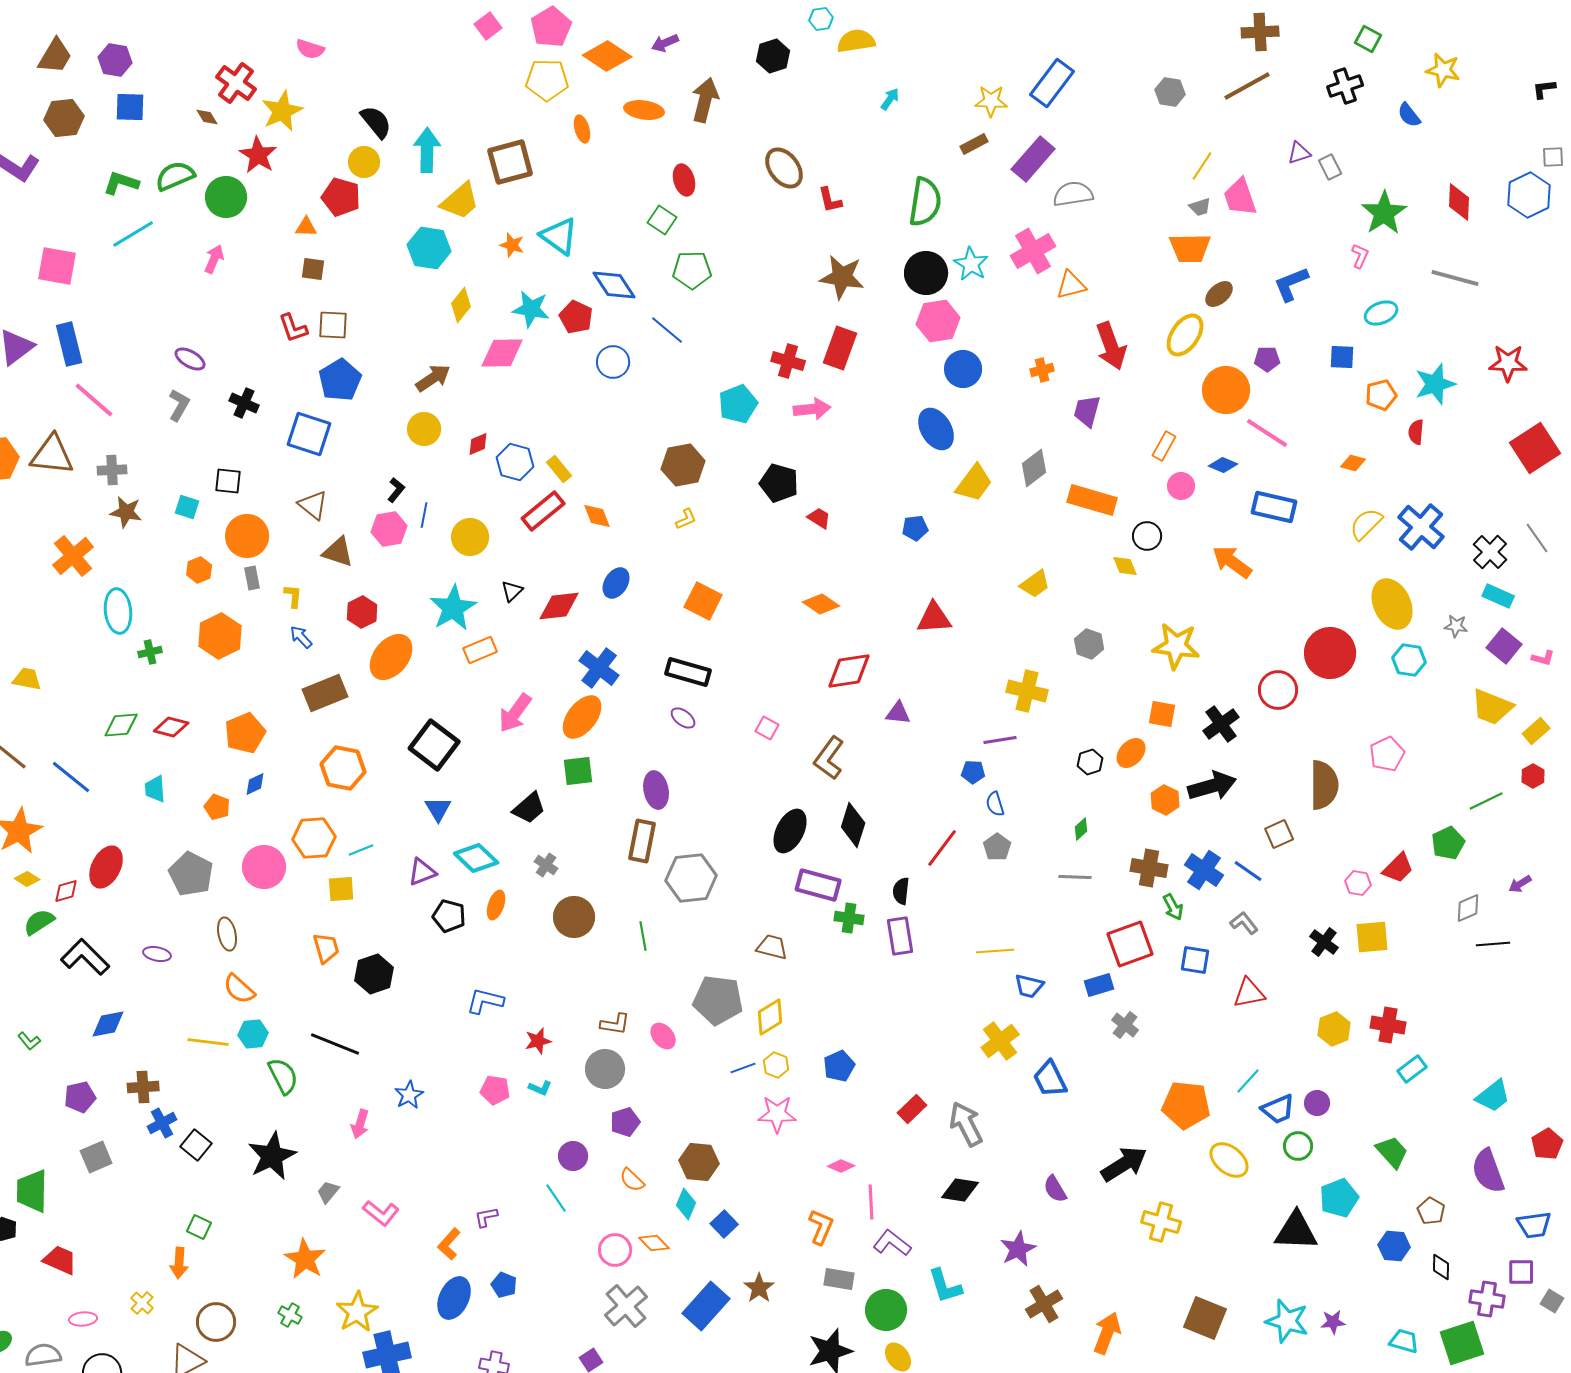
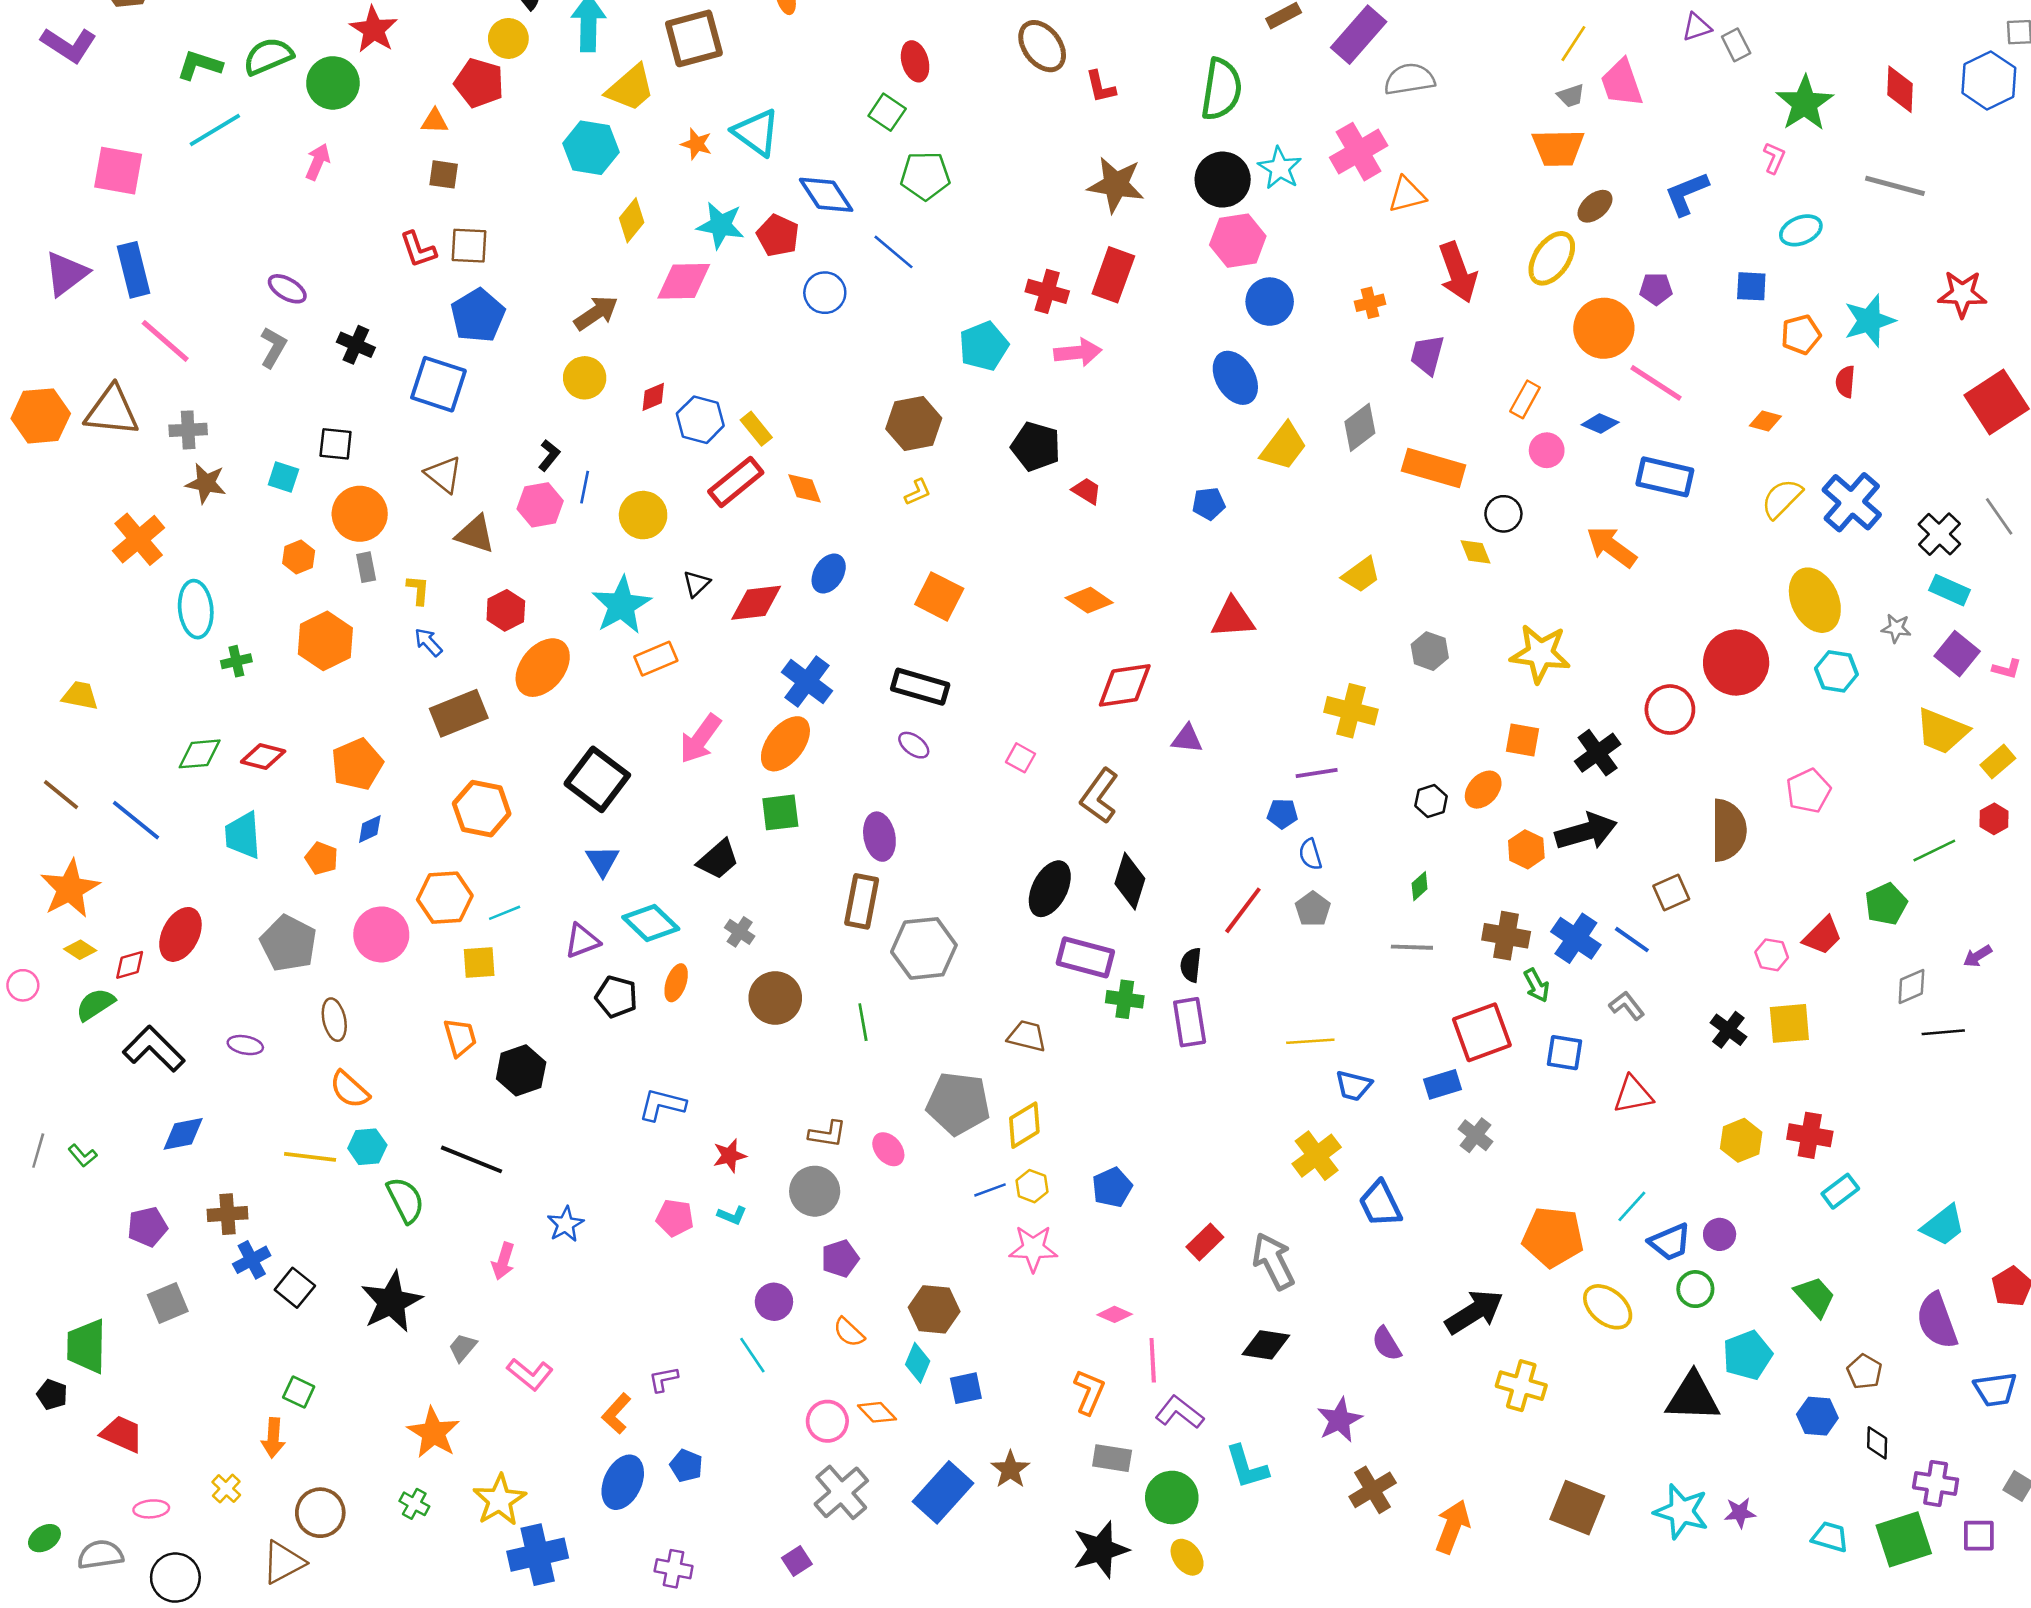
cyan trapezoid: (155, 789) -> (243, 835), size x1.4
blue square: (724, 1224) -> (966, 1388), turned 32
purple square: (1521, 1272) -> (1979, 1536), moved

